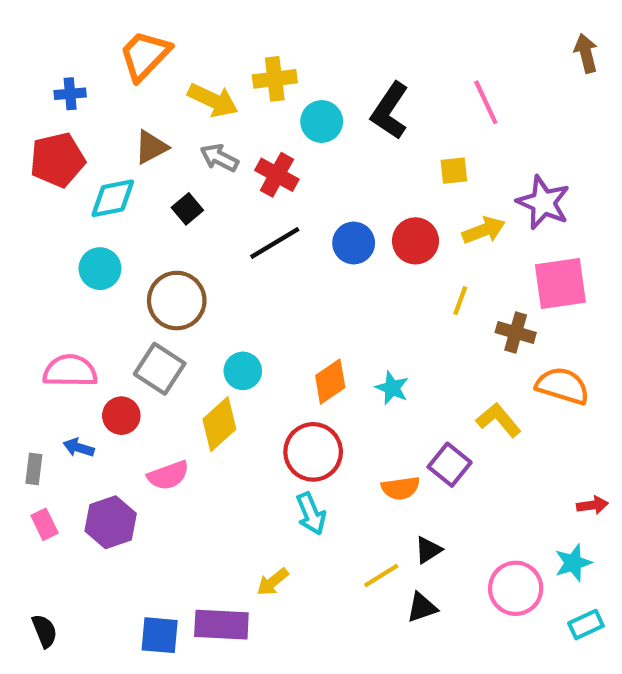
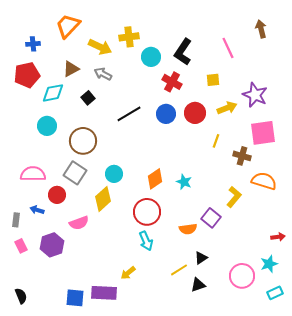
brown arrow: (586, 53) -> (261, 29), moved
red cross: (277, 175) -> (172, 82), moved
yellow L-shape: (499, 420) -> (234, 197), turned 80

